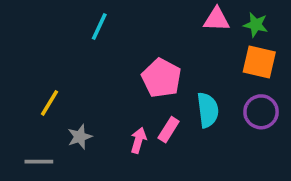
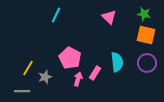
pink triangle: (217, 19) -> (109, 17), moved, turned 42
pink pentagon: (161, 78) -> (70, 58), moved
yellow line: (50, 103) -> (28, 68), moved

